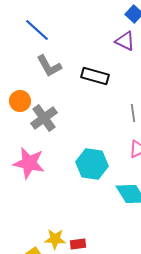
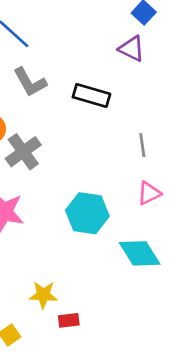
yellow star: (55, 239) -> (43, 295), moved

